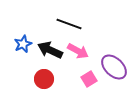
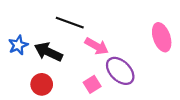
pink arrow: (78, 51) -> (97, 46), moved

